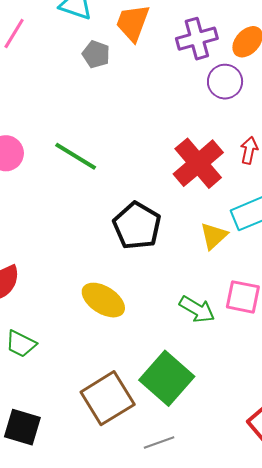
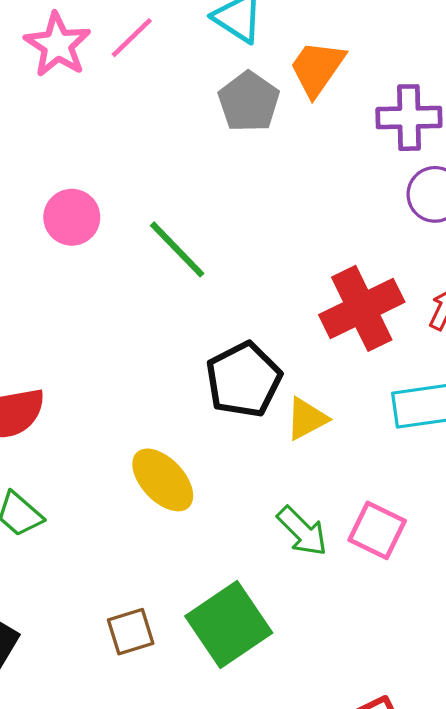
gray pentagon: (96, 54) -> (249, 102), size x1.4
yellow triangle: (214, 236) -> (307, 419), moved
brown square: (108, 398) -> (131, 632), size x0.6

